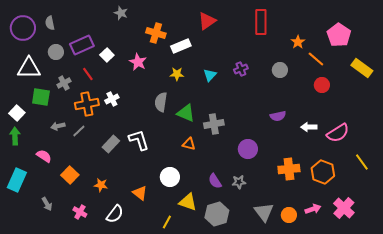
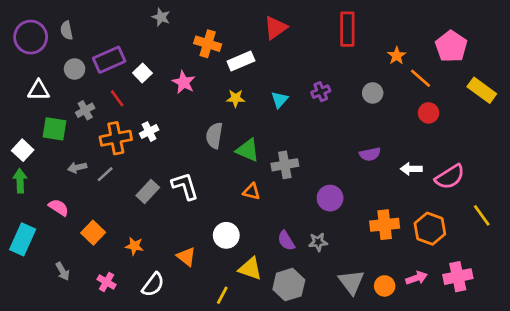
white triangle: (29, 68) -> (39, 90), size x0.7
pink cross: (344, 208) -> (458, 277), turned 35

